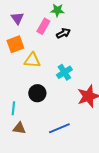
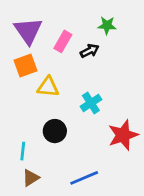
green star: (57, 10) -> (107, 25), moved
purple triangle: (17, 18) -> (28, 31), size x1.6
brown triangle: (19, 128) -> (31, 178), turned -40

